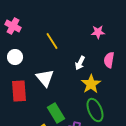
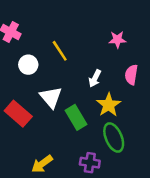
white circle: (15, 57) -> (28, 65), moved
red rectangle: (19, 91) -> (18, 114), turned -45
green rectangle: (56, 113) -> (76, 117), moved

